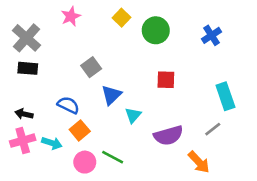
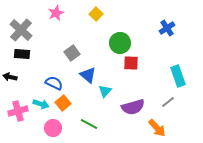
green circle: (156, 30) -> (120, 43), moved
blue triangle: (111, 95) -> (88, 75), turned -36
black arrow: (24, 114) -> (10, 77), moved
cyan arrow: (52, 143) -> (41, 104), moved
pink circle: (85, 162) -> (53, 128), moved

